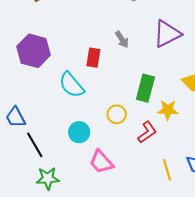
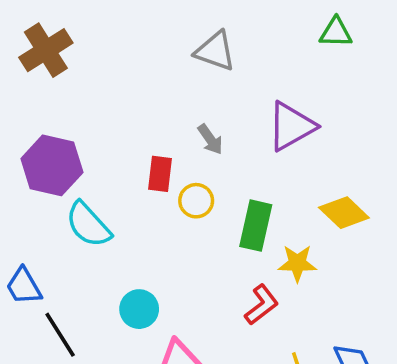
cyan semicircle: (72, 85) -> (88, 225), moved
yellow circle: (117, 114) -> (196, 201), moved

